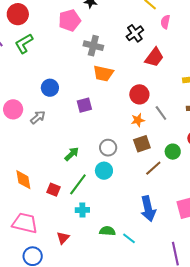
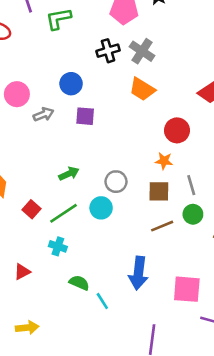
black cross: (135, 33) -> (108, 51), moved
purple square: (84, 105) -> (85, 116), moved
gray line: (161, 113) -> (191, 185), moved

